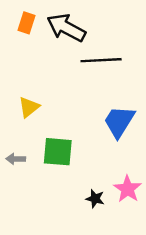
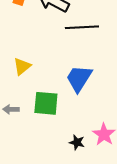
blue trapezoid: (119, 122) -> (79, 78), moved

